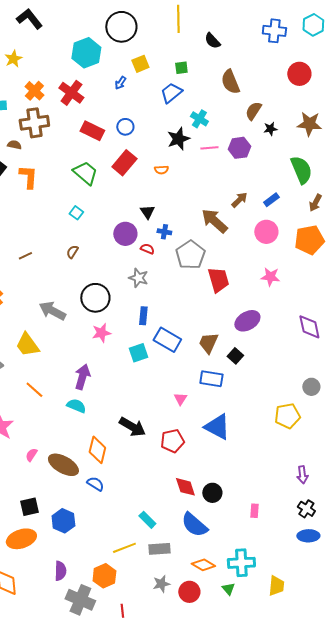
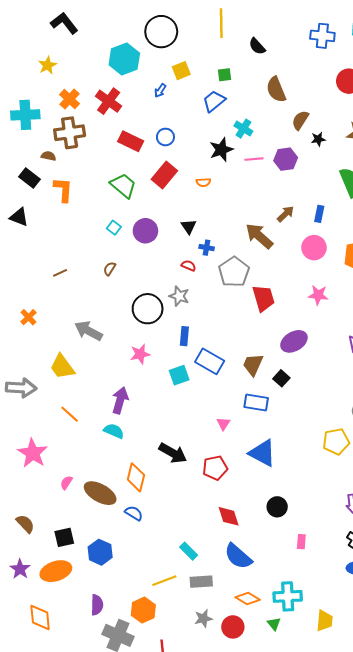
blue rectangle: (271, 200) -> (319, 214), turned -42
purple circle: (125, 234) -> (145, 231), moved
black circle: (95, 298) -> (148, 309), moved
black circle: (212, 493) -> (277, 507), moved

